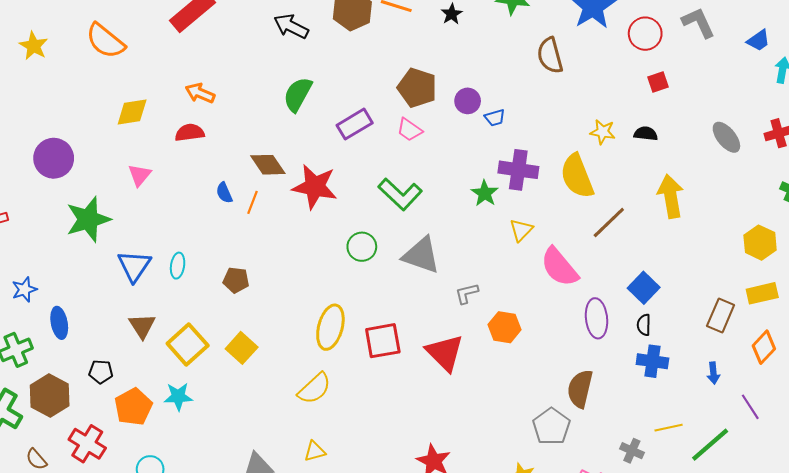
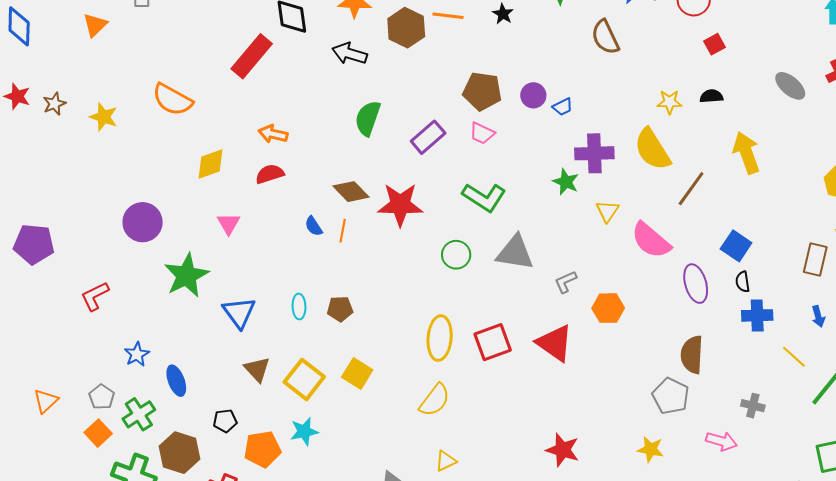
cyan ellipse: (178, 266) -> (299, 306), moved
orange pentagon: (133, 407) -> (262, 449), turned 30
yellow line: (669, 428) -> (794, 357), moved, turned 64

